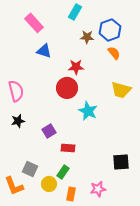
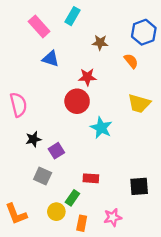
cyan rectangle: (75, 12) -> (72, 16), moved
blue hexagon: (110, 30) -> (144, 32), moved
black star: (18, 121) -> (33, 139), moved
red rectangle: (68, 148) -> (91, 178), moved
gray square: (30, 169) -> (43, 176), moved

